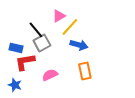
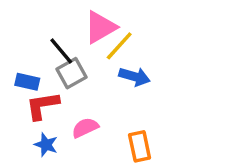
pink triangle: (59, 16) -> (100, 27), size x1.5
orange rectangle: (85, 71) -> (140, 146), moved
blue star: (15, 85) -> (46, 145), moved

